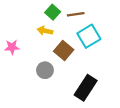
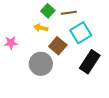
gray circle: (45, 70) -> (41, 64), size x1.5
black rectangle: (86, 88) -> (90, 62), moved

